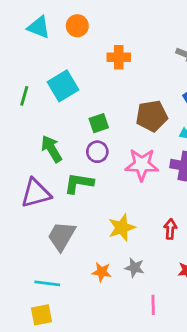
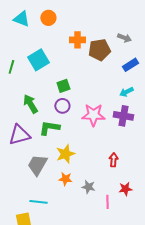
brown pentagon: (152, 116) -> (99, 50), moved
yellow star: (122, 228) -> (65, 154), moved
orange star: (102, 272) -> (65, 179), moved
cyan line: (47, 283) -> (38, 202), moved
pink line: (153, 305) -> (107, 202), moved

